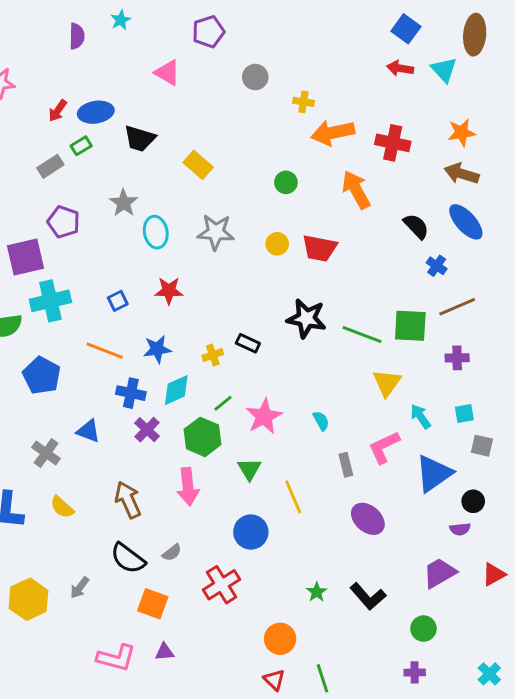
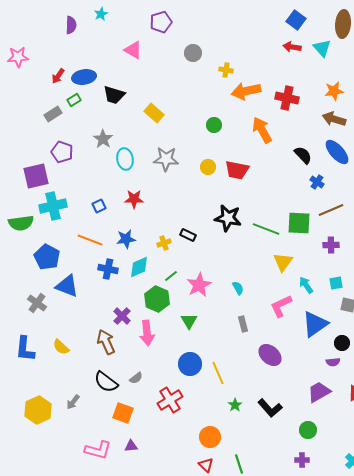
purple cross: (147, 430) -> (122, 316), moved
blue triangle: (88, 431) -> (67, 286), moved, size x1.4
gray cross: (46, 453) -> (37, 303), moved
gray rectangle: (346, 465) -> (243, 324), moved
yellow line: (293, 497) -> (218, 373), moved

